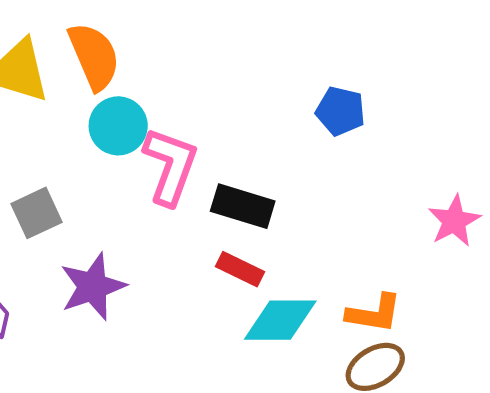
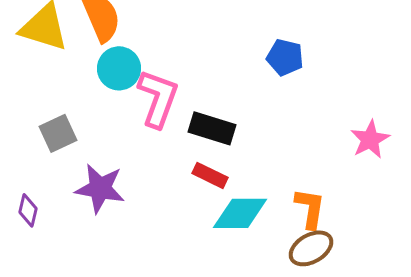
purple star: (93, 287) -> (100, 188), turned 30
orange L-shape: (374, 313) -> (310, 208), turned -90

